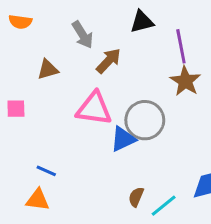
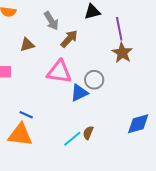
gray circle: (145, 120) -> (94, 80), size x0.7
orange triangle: (38, 200) -> (20, 135), size x1.5
cyan line: (164, 206) -> (72, 139), moved

